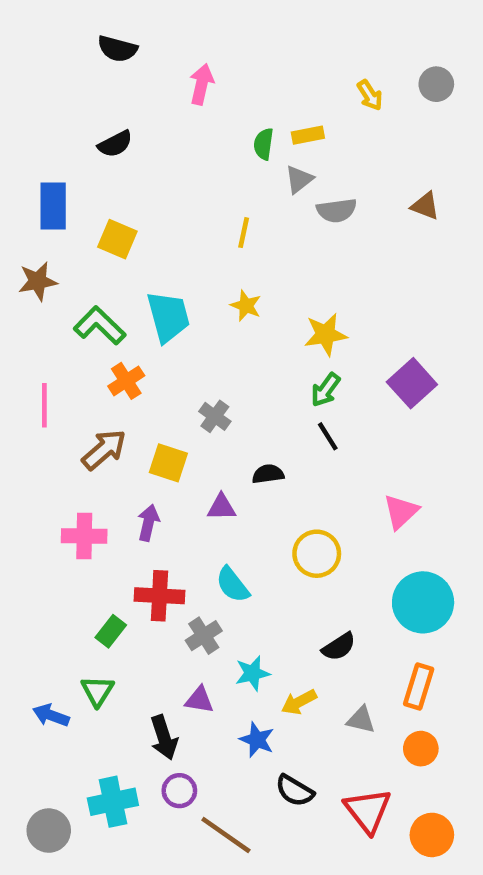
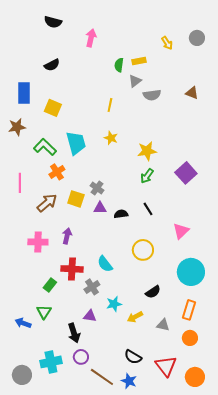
black line: (328, 436) -> (148, 209), moved
yellow square: (168, 463) -> (76, 199), moved
purple triangle: (221, 507) -> (100, 208), moved
blue star: (257, 740) -> (129, 381), moved

